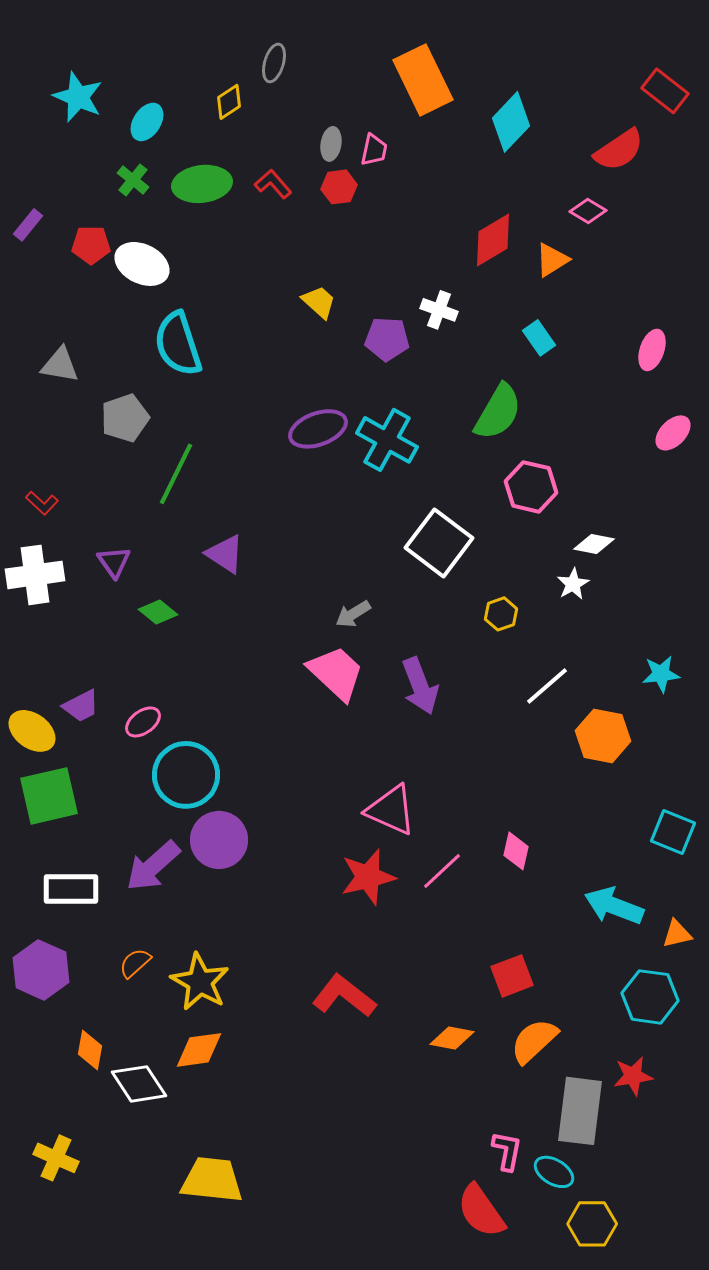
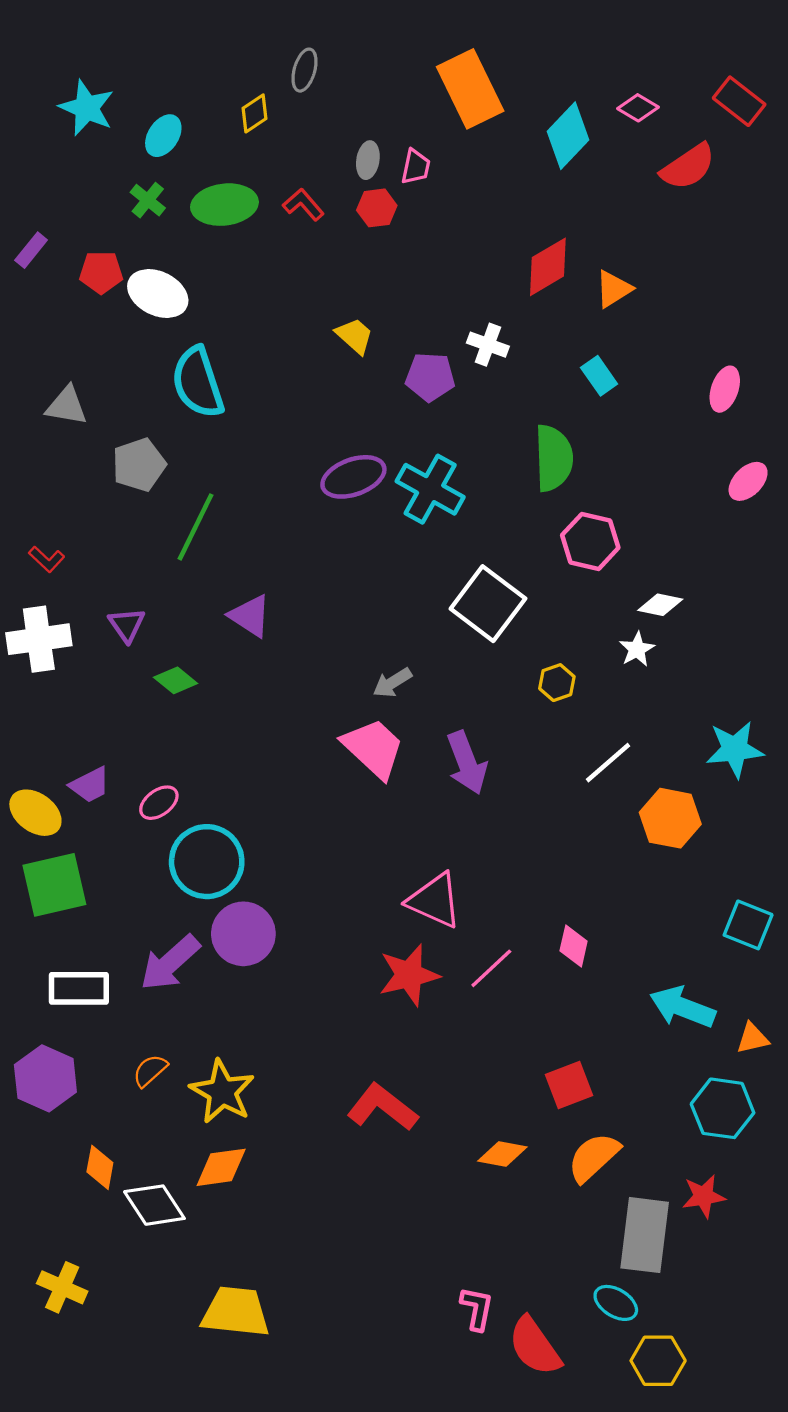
pink diamond: (588, 211) -> (638, 108), moved
green semicircle: (498, 412) -> (554, 458), turned -32
cyan star: (661, 674) -> (735, 749), size x1.4
pink L-shape: (507, 1151) -> (477, 1308), moved

